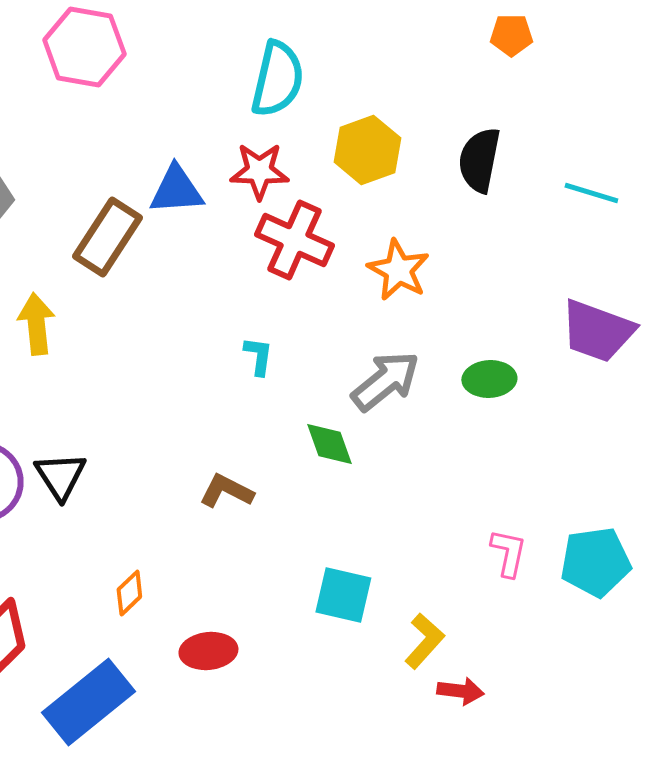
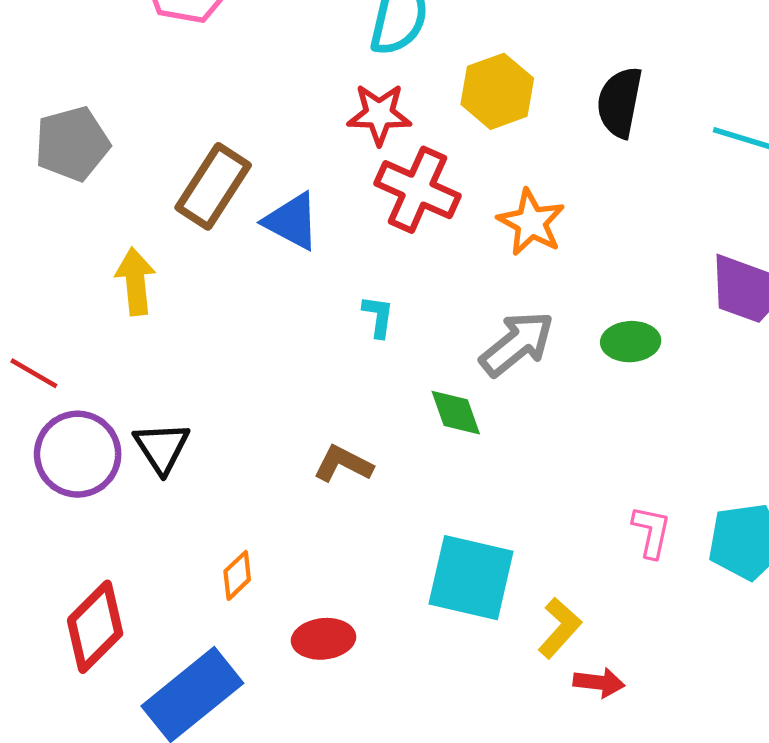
blue triangle: (176, 190) -> (292, 221), moved, turned 32
cyan square: (343, 595) -> (471, 578), size x1.4

